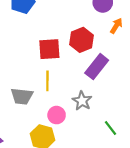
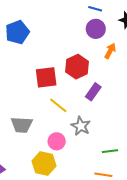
purple rectangle: (97, 67) -> (93, 92), size x0.7
yellow line: (47, 81) -> (58, 105), moved, turned -48
green line: (111, 128) -> (110, 151), turned -56

